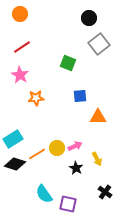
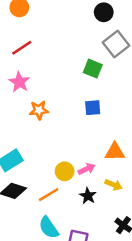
green square: (68, 63) -> (93, 69), moved
orange triangle: (98, 117) -> (115, 152), moved
orange line: (37, 154) -> (49, 195), moved
yellow arrow: (97, 159) -> (114, 185), turned -40

